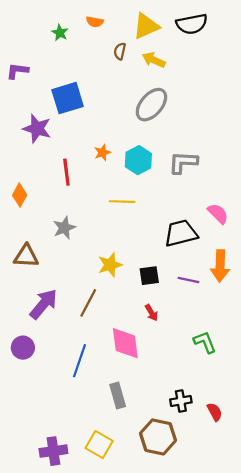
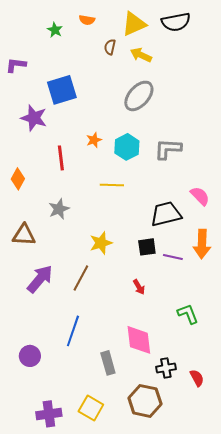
black square: (149, 276) -> (147, 247), moved
pink diamond: (125, 343) -> (139, 340), moved
purple circle: (23, 348) -> (30, 356), moved

